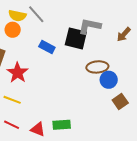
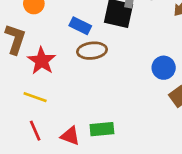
brown ellipse: (97, 67) -> (92, 51), moved
red line: (12, 125) -> (35, 131), turned 42

